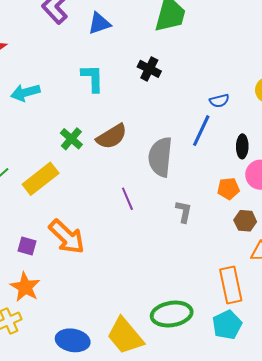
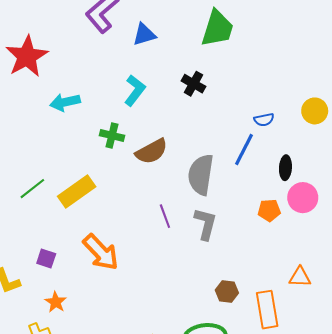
cyan L-shape: (93, 78) -> (135, 90), turned 36
green cross: (71, 139) -> (112, 135), moved, turned -30
gray L-shape: (184, 212) -> (205, 224), moved, size x1.4
brown hexagon: (245, 221) -> (227, 292), moved
purple square: (27, 246) -> (46, 259), moved
orange star: (25, 287) -> (56, 302), size x0.7

